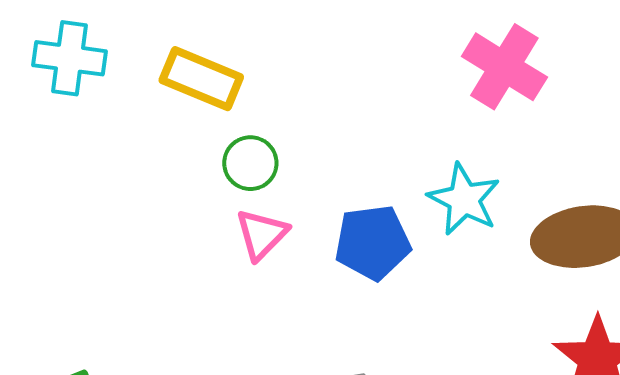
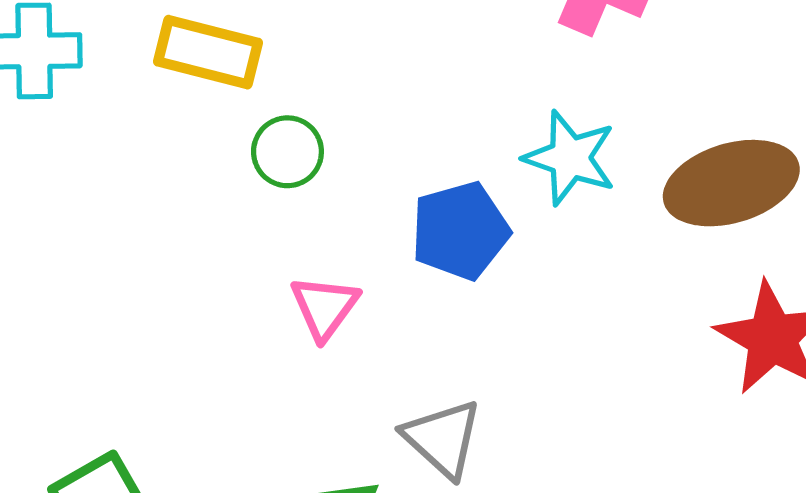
pink triangle: (262, 234) -> (325, 307), moved

